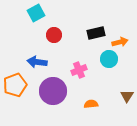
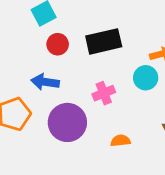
black rectangle: (96, 33) -> (104, 41), moved, size x1.4
red circle: (54, 35) -> (58, 44), moved

